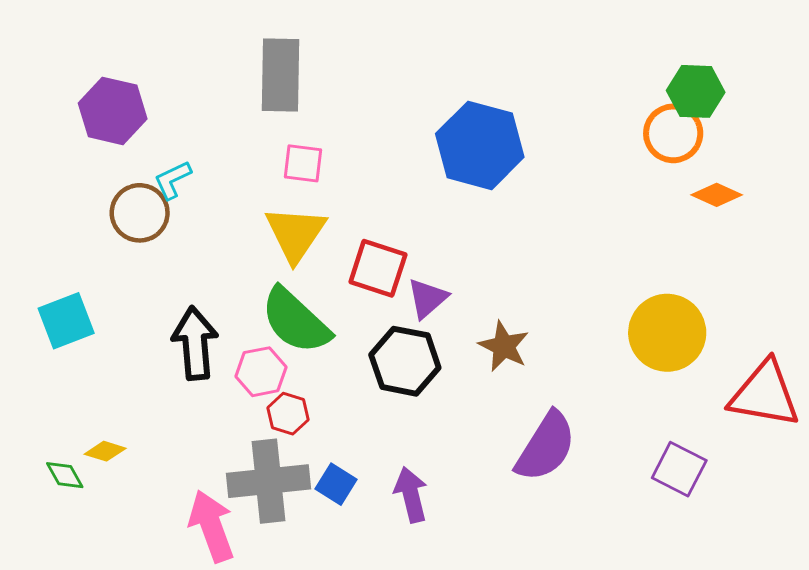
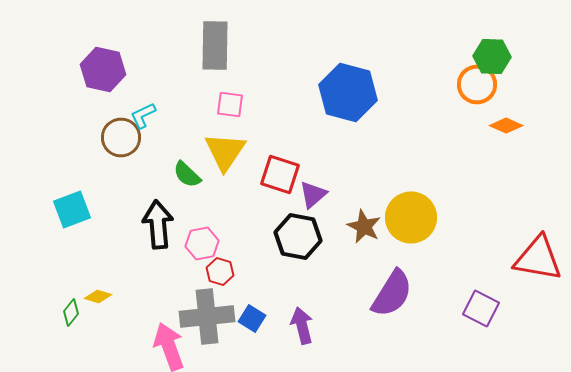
green semicircle: (295, 321) -> (187, 174), moved, size x0.6
yellow circle: (667, 333) -> (411, 218), moved
green diamond: (65, 475) -> (71, 312), turned 68

